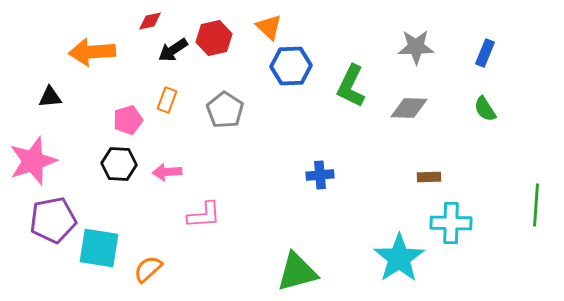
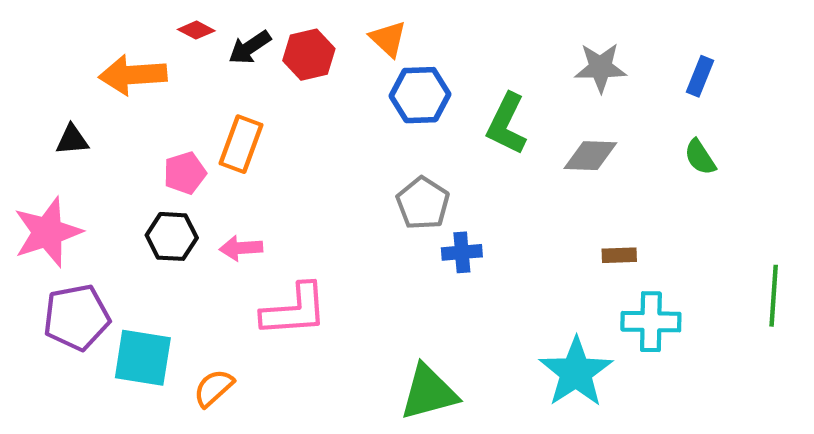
red diamond: (150, 21) -> (196, 30), moved, turned 40
black arrow: (173, 50) -> (250, 47), moved
orange rectangle: (167, 100) -> (241, 144), size x1.5
gray pentagon: (225, 110) -> (423, 203), moved
pink L-shape: (204, 215) -> (294, 310), size x1.4

